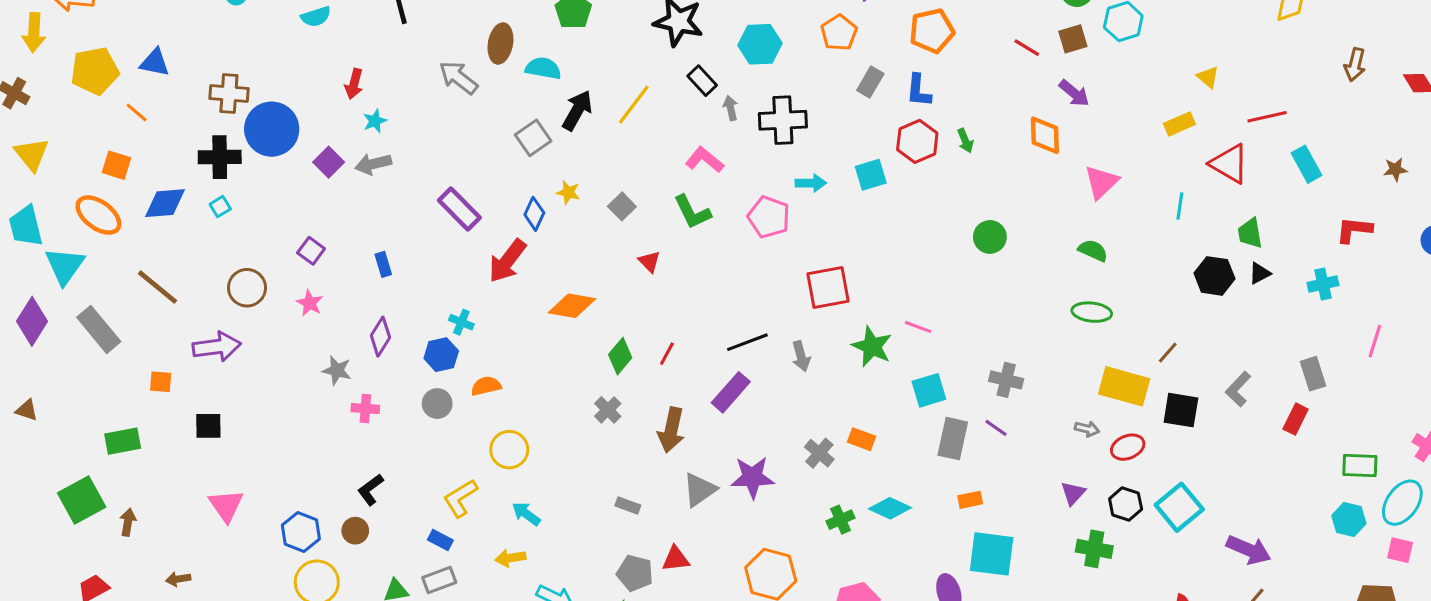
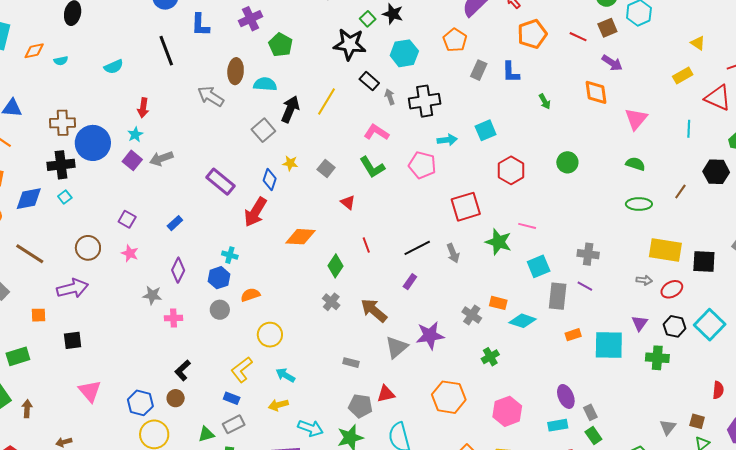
orange pentagon: (932, 31) -> (532, 34), moved
cyan star: (375, 121) -> (135, 135), moved
red hexagon: (917, 141) -> (511, 170), moved
blue rectangle: (383, 264) -> (175, 223), turned 70
brown line: (1168, 353) -> (680, 192), moved
red line: (667, 354) -> (366, 245), moved, turned -42
purple rectangle: (731, 392) -> (410, 282), size x0.6
brown arrow: (671, 430) -> (374, 310), turned 124
cyan diamond: (890, 508) -> (523, 321), moved
cyan square: (992, 554) -> (609, 345), moved

